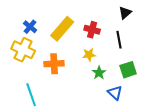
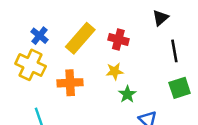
black line: (119, 40) -> (174, 51), moved
green square: (128, 70) -> (180, 88), moved

